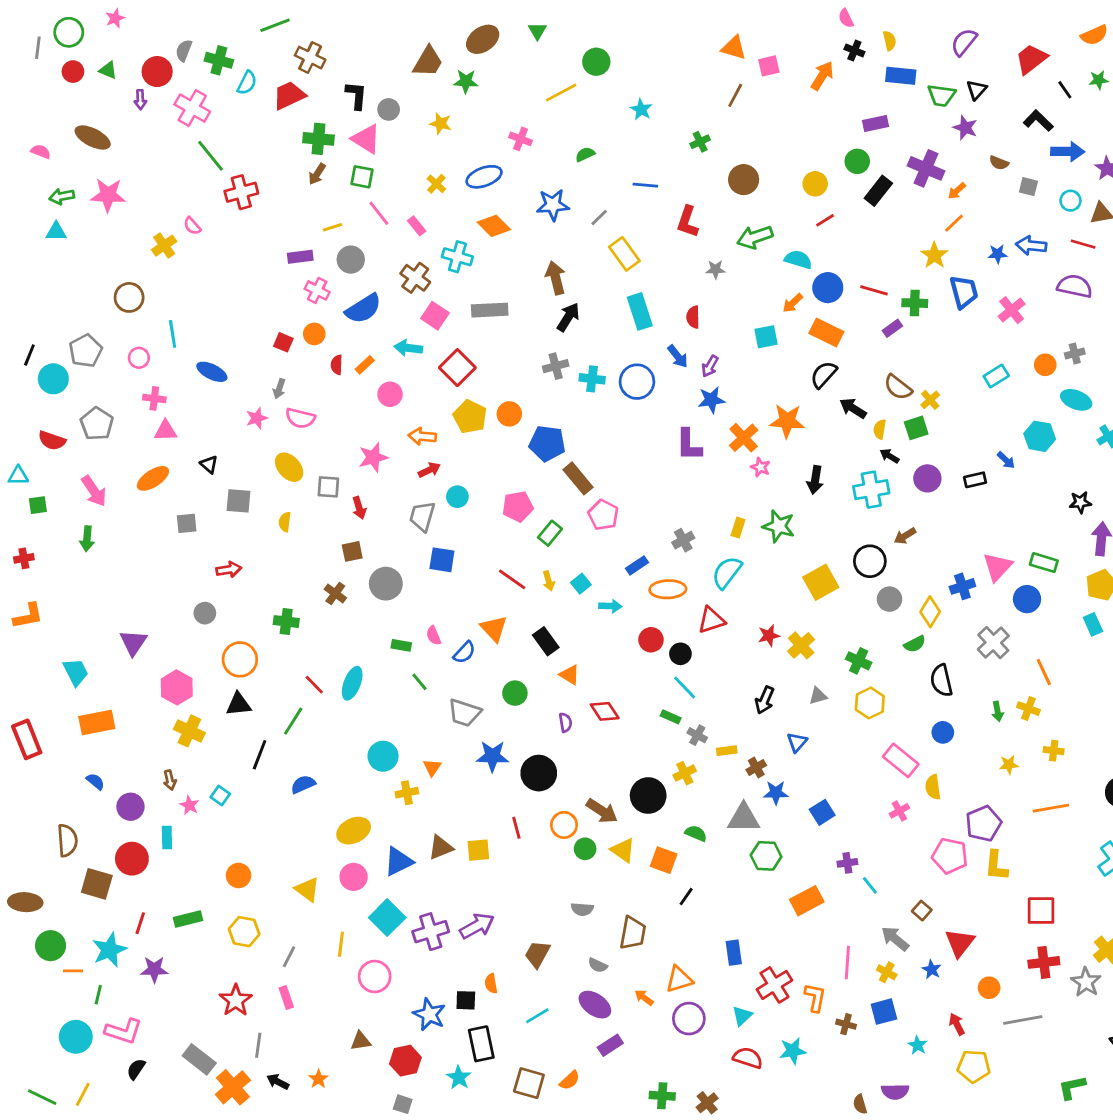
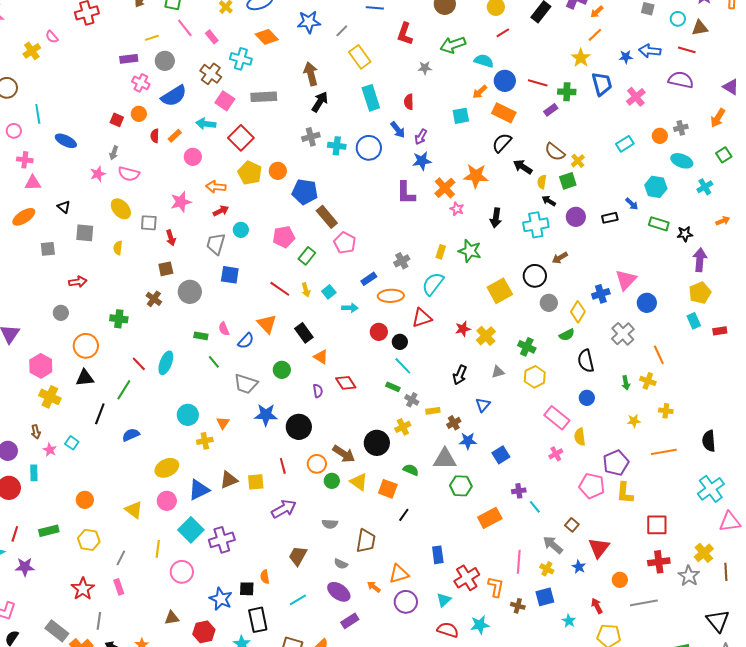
green rectangle: (1044, 563) -> (659, 224), moved
purple arrow: (477, 926) -> (284, 509), moved

